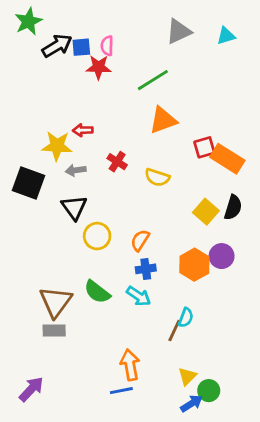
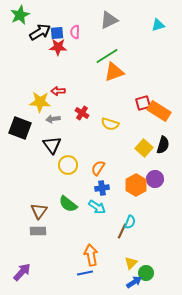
gray triangle: (179, 31) -> (109, 20), moved
red star: (99, 67) -> (58, 47), moved
orange triangle: (163, 120) -> (114, 72), moved
brown triangle: (56, 302) -> (39, 211), size x0.7

